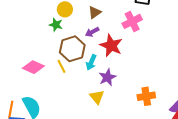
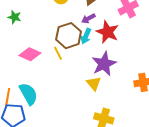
green star: (56, 25) -> (14, 17), moved
cyan arrow: (91, 62) -> (86, 36), moved
purple star: (107, 77) -> (104, 64), size x1.4

